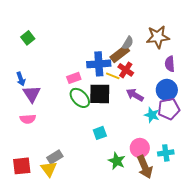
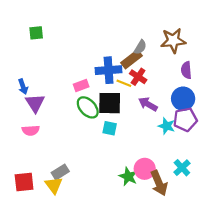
green square: (28, 38) -> (36, 33), moved, turned 32
cyan square: (100, 133) -> (110, 128), moved, turned 32
pink circle: (140, 148) -> (145, 169), moved
cyan cross: (166, 153) -> (182, 168), turned -35

